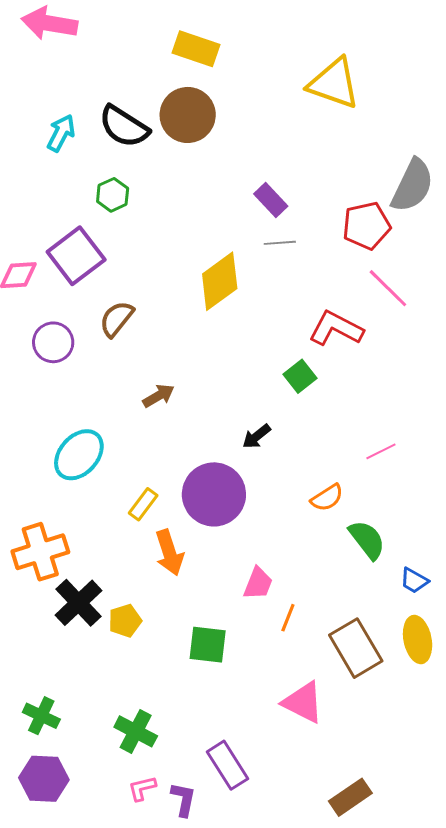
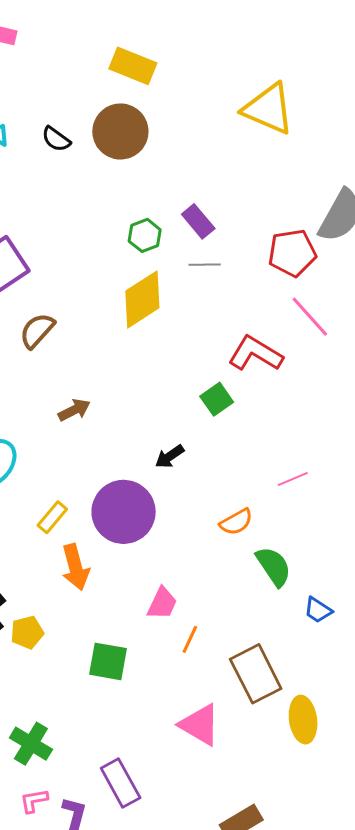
black semicircle: (124, 127) -> (56, 139), size x0.6
green hexagon: (113, 195) -> (145, 235), moved
yellow ellipse: (418, 640) -> (303, 720), moved

